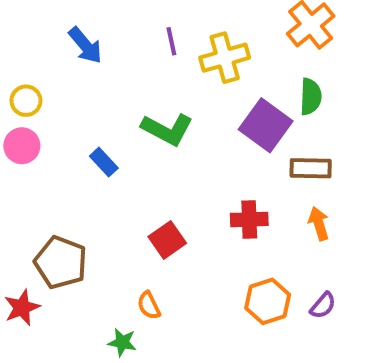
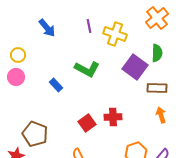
yellow cross: (225, 58) -> (115, 34), turned 35
red cross: (249, 219) -> (113, 117), moved

